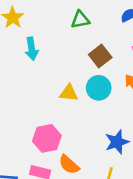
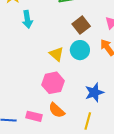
yellow triangle: (69, 93) -> (57, 54), turned 35
pink hexagon: (47, 138) -> (53, 83), moved

